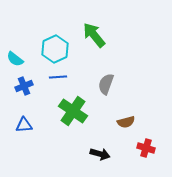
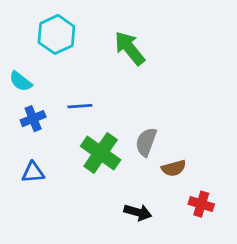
cyan hexagon: (55, 49) -> (56, 34), moved
gray semicircle: (106, 84) -> (146, 142), moved

